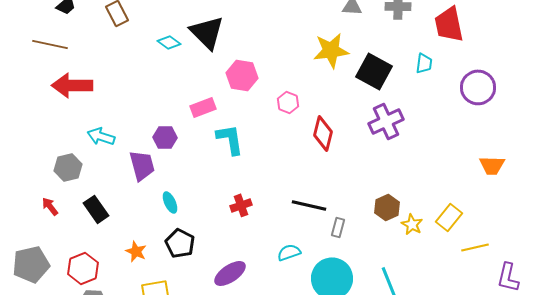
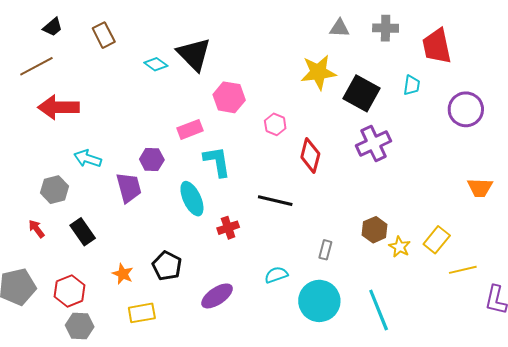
brown line: (50, 44) -> (36, 66), turned -40
cyan ellipse: (170, 202) -> (192, 199), moved, size x1.6
black line: (309, 205) -> (275, 201), moved

